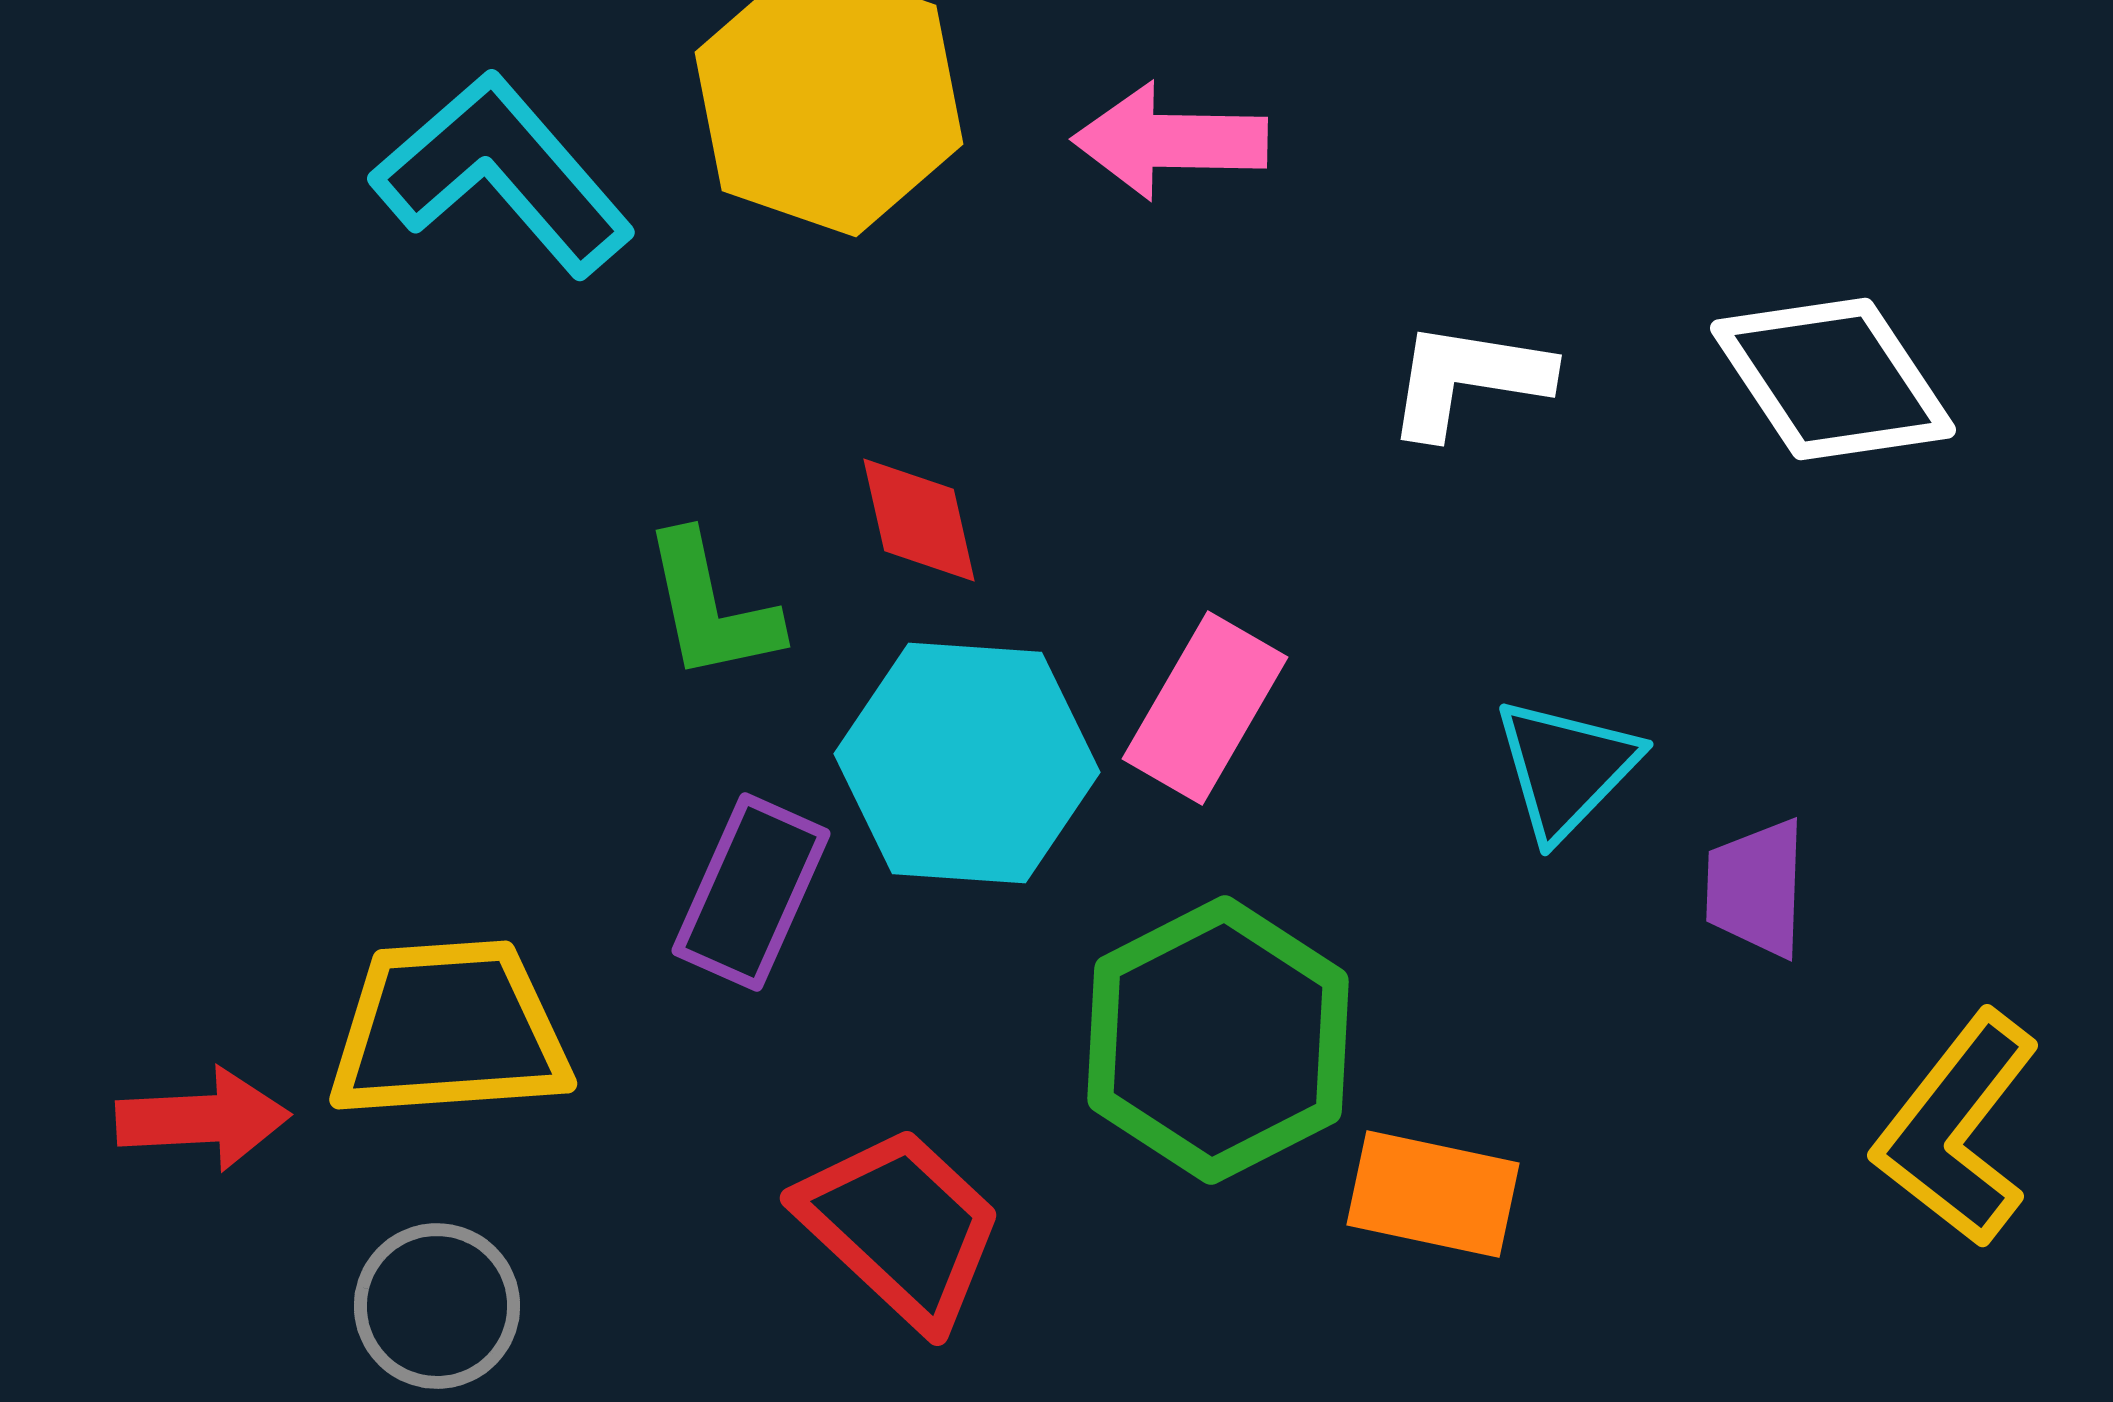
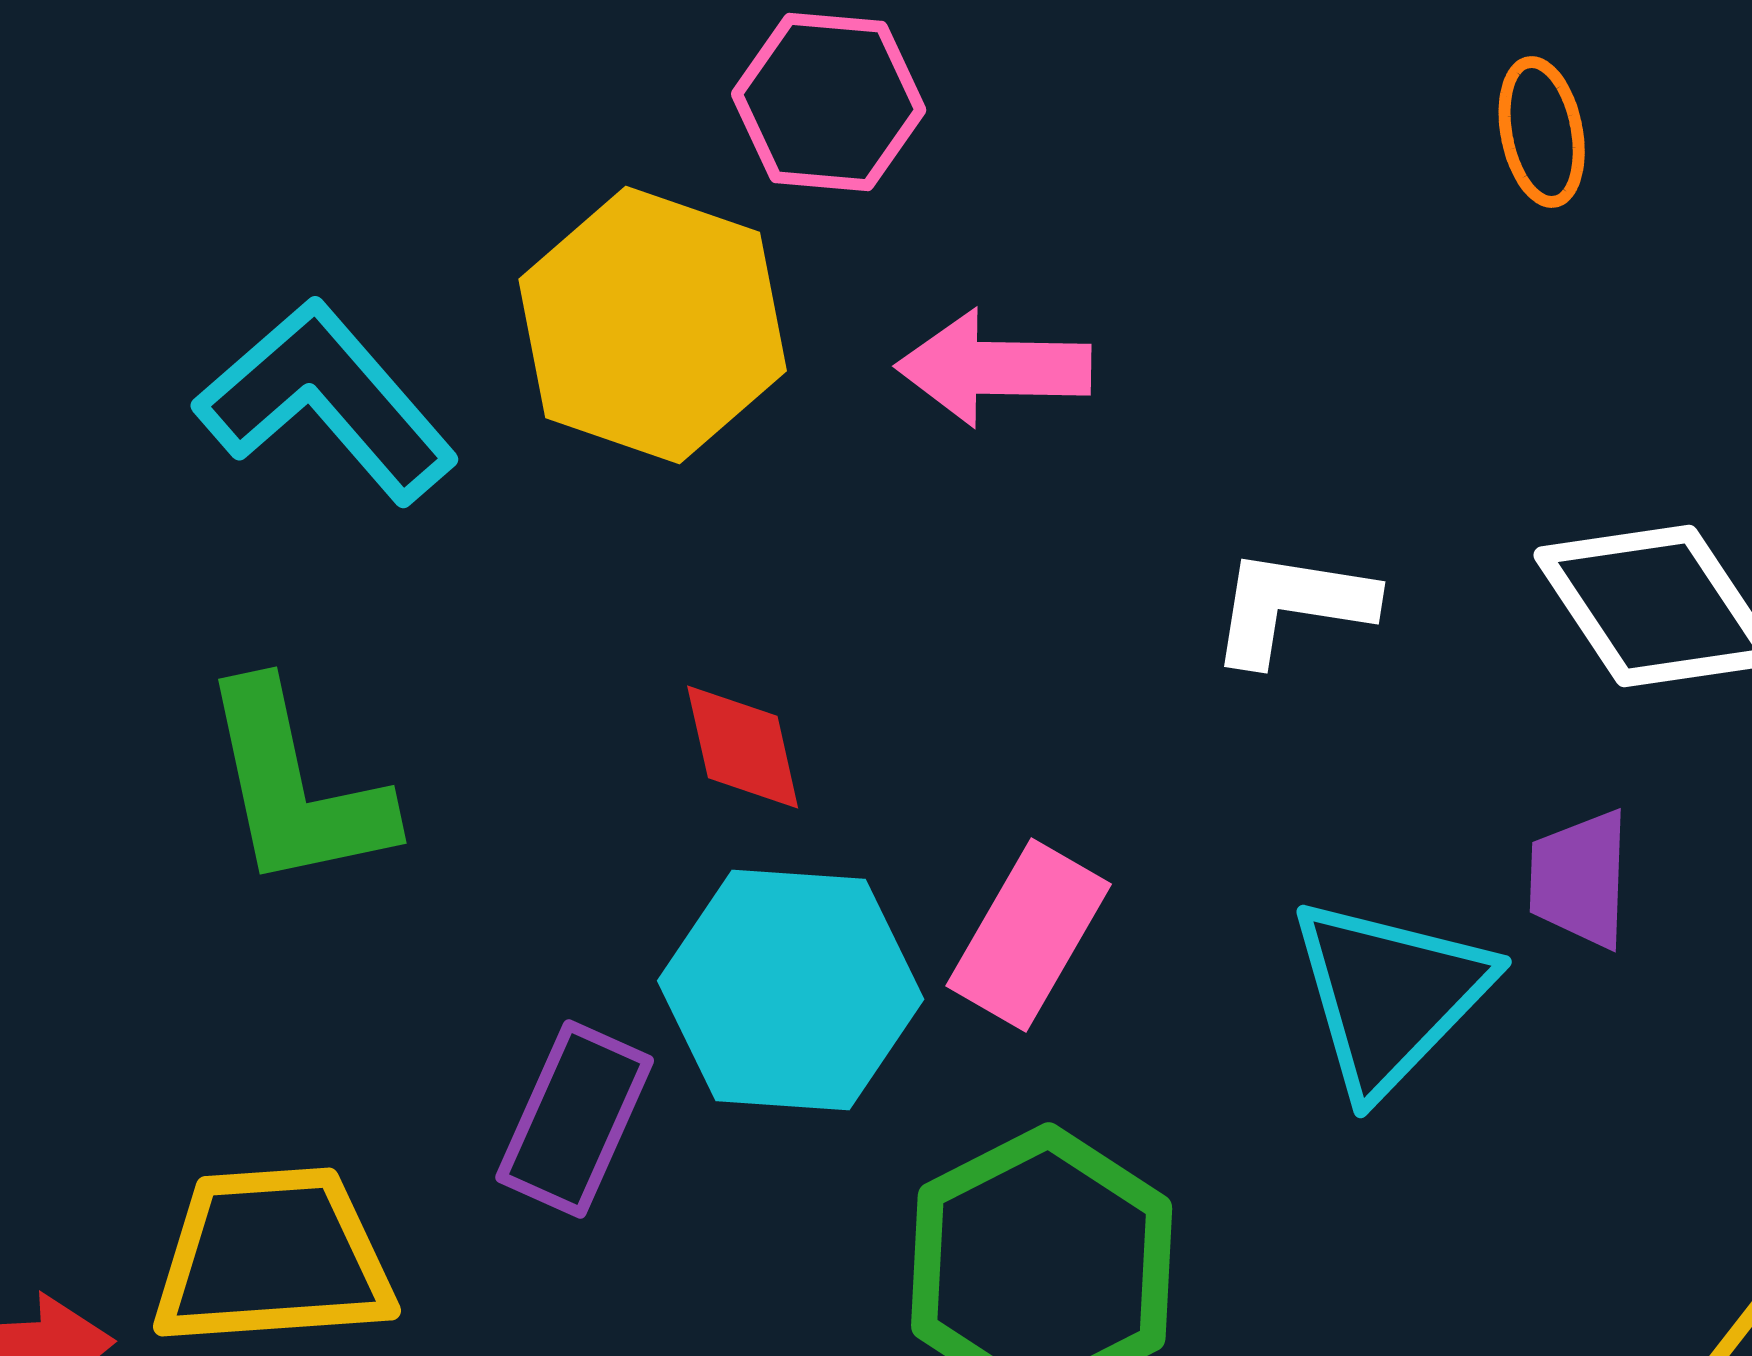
green L-shape: (711, 607) -> (296, 787), moved, size x1.4
cyan triangle: (1566, 768) -> (1390, 995), size x1.4
purple trapezoid: (1756, 888) -> (1580, 879), moved

